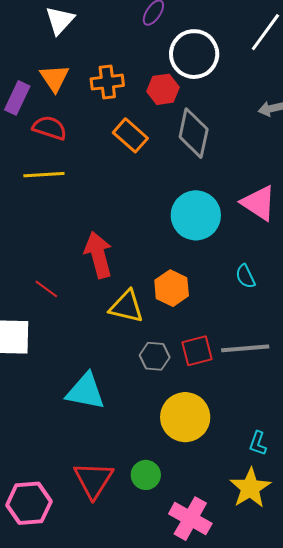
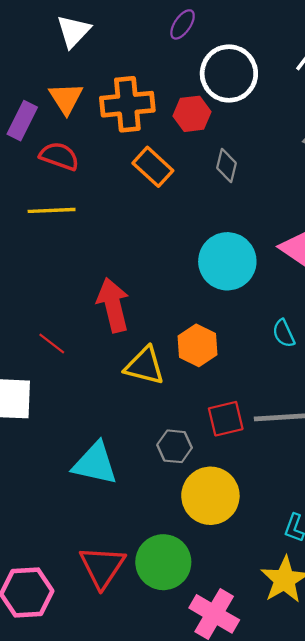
orange cross: (107, 82) -> (127, 104), size x1.4
gray diamond: (194, 133) -> (227, 166), size x0.6
gray hexagon: (155, 356) -> (175, 446), moved
green circle: (146, 475) -> (163, 562), size x1.6

